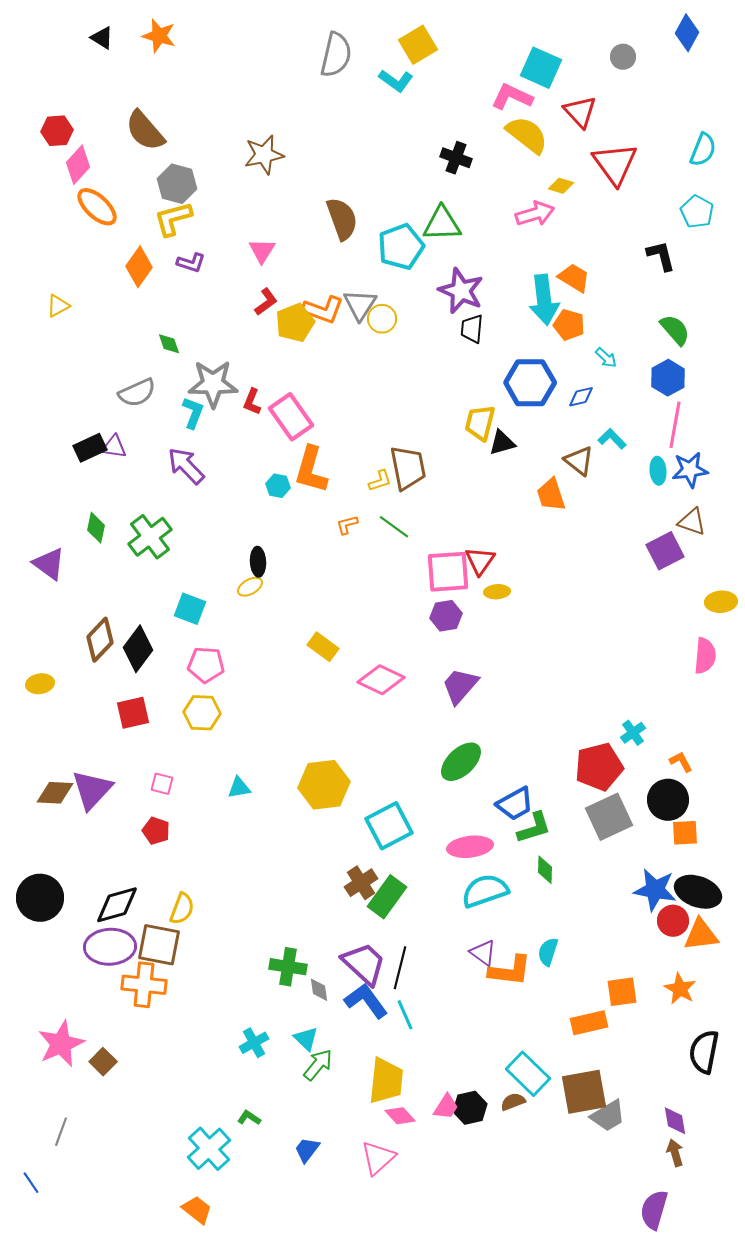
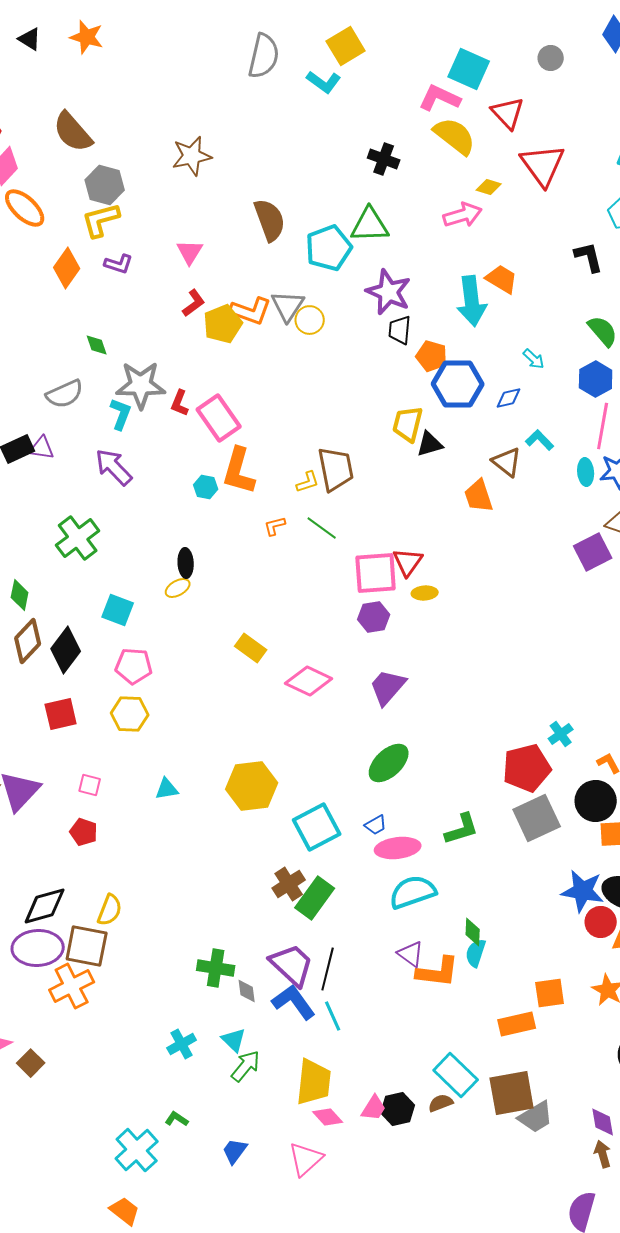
orange pentagon: (569, 325) -> (432, 356), moved
green diamond: (96, 528) -> (20, 595), moved
blue trapezoid: (515, 804) -> (376, 825), moved, size x0.6
green diamond: (545, 870) -> (473, 932), moved
orange cross: (144, 985) -> (72, 986), turned -33

